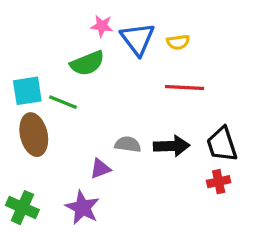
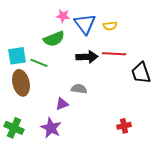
black trapezoid: (222, 144) -> (141, 73), moved
black arrow: (172, 146) -> (87, 57), moved
red cross: (219, 182) -> (124, 126), moved

